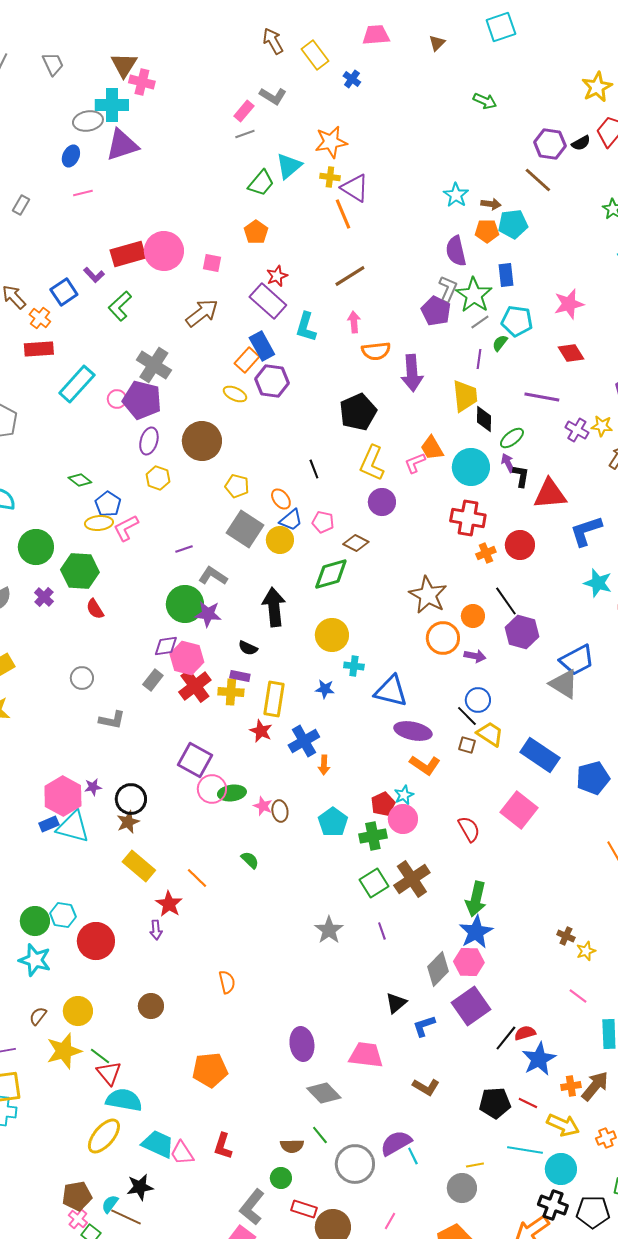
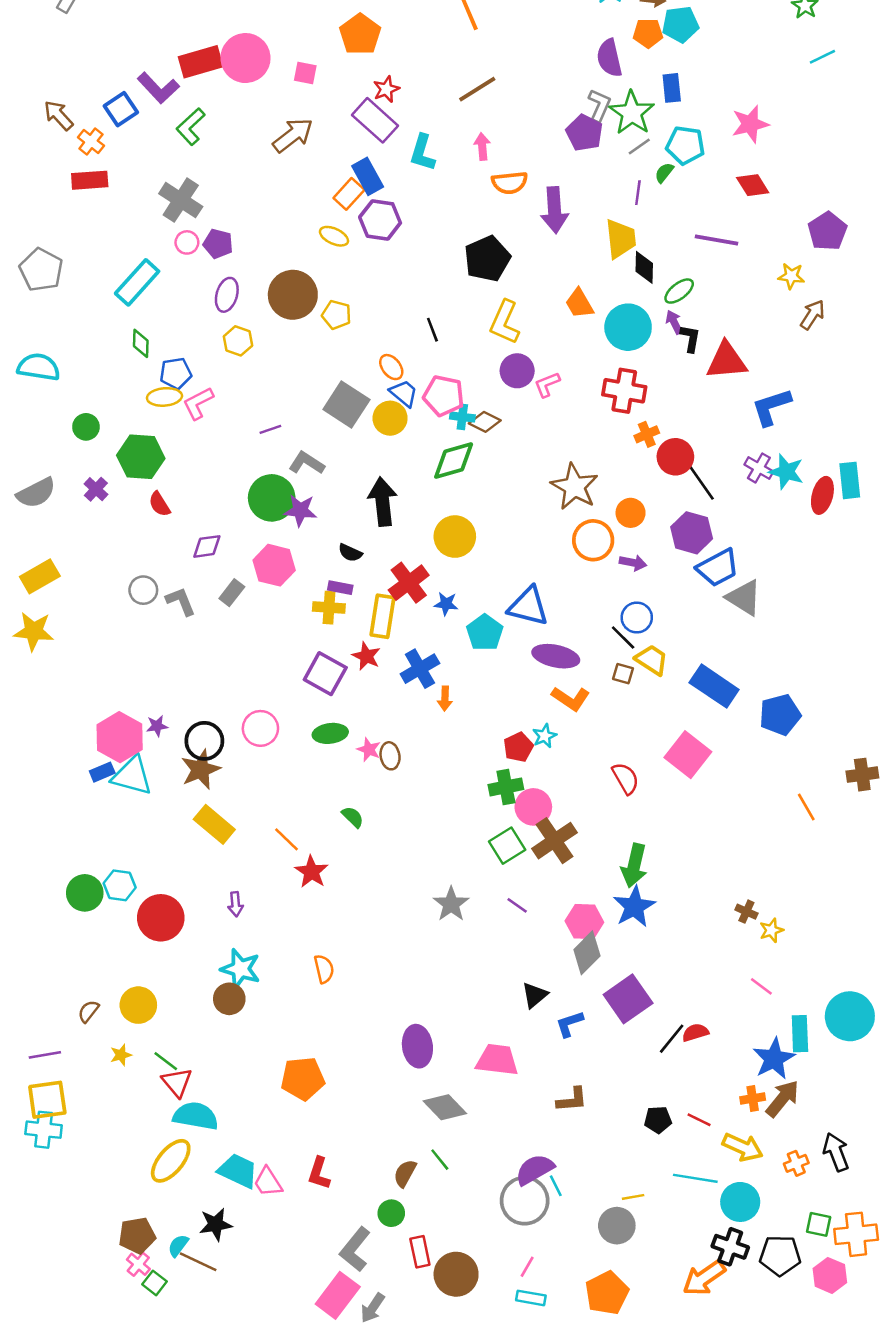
orange pentagon: (256, 232) -> (360, 34), size x1.4
purple L-shape: (94, 275) -> (158, 88), size x1.6
gray cross: (154, 365) -> (181, 200), moved
cyan rectangle: (77, 384) -> (137, 282), moved
purple pentagon: (142, 400) -> (218, 244), size x0.6
purple cross: (577, 430) -> (759, 468), moved
pink L-shape: (415, 463) -> (547, 385), moved
green diamond: (80, 480) -> (141, 343), turned 55
yellow pentagon: (237, 486) -> (336, 315), moved
blue pentagon: (108, 504) -> (176, 373), turned 30
blue trapezoid: (291, 520) -> (404, 393), turned -100
pink pentagon: (323, 522) -> (444, 396), size x1.5
red circle: (520, 545) -> (675, 457), moved
green circle: (36, 547) -> (86, 427), size x0.6
black line: (506, 601) -> (702, 483), moved
purple diamond: (166, 646) -> (207, 546), moved
blue trapezoid: (577, 660) -> (718, 568), moved
cyan cross: (354, 666) -> (462, 417), moved
red cross: (195, 686) -> (409, 583), moved
gray L-shape: (112, 720) -> (181, 601), moved, turned -124
purple square: (195, 760) -> (325, 674), moved
pink circle: (212, 789) -> (260, 728), moved
pink circle: (403, 819) -> (533, 807), moved
brown star: (128, 822) -> (201, 770), size x1.4
cyan pentagon: (333, 822) -> (485, 632), moved
red star: (169, 904) -> (312, 872), moved
purple line: (382, 931) -> (517, 905), turned -36
cyan star: (35, 960) -> (240, 969), moved
pink hexagon: (469, 962) -> (584, 922), moved
yellow star: (64, 1051) -> (121, 1055), size x0.5
blue star: (539, 1059) -> (774, 1059), moved
brown L-shape: (426, 1087) -> (572, 1100), turned -36
black pentagon: (495, 1103) -> (658, 1120), size x0.7
brown semicircle: (292, 1146) -> (405, 1173), turned 120
gray circle: (355, 1164) -> (525, 1201), moved
red rectangle: (304, 1209) -> (420, 1252), turned 60

